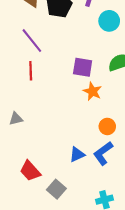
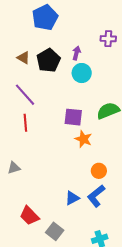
cyan circle: (109, 21) -> (82, 73), moved

